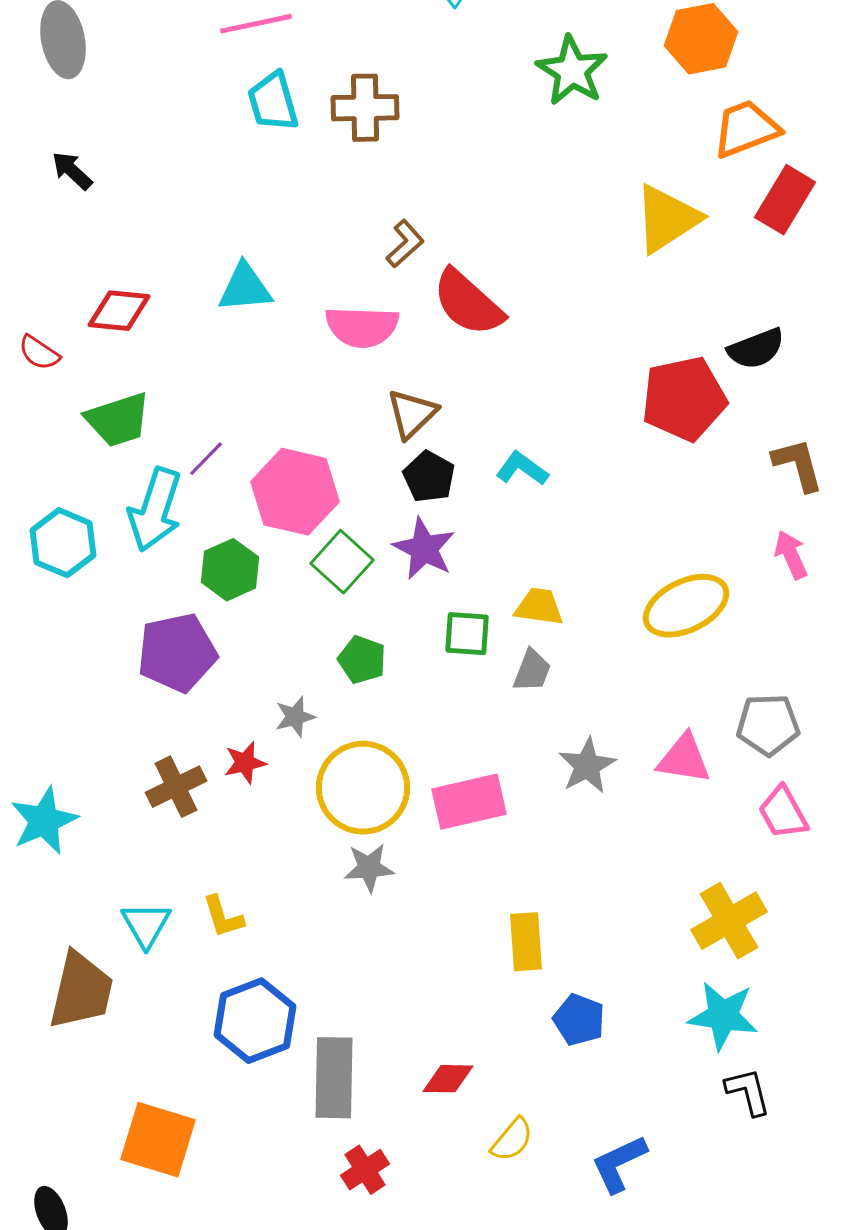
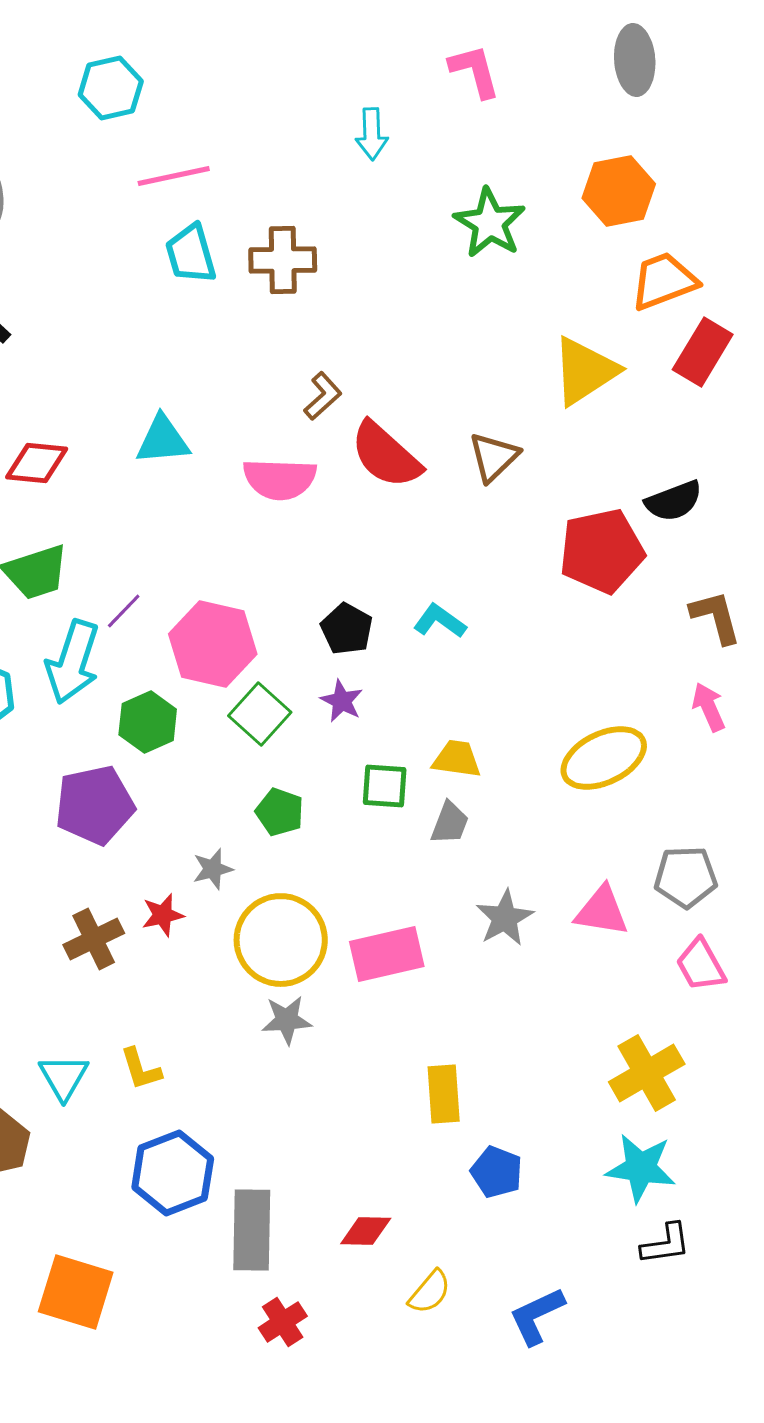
brown triangle: (412, 414) -> (494, 457), moved
purple star: (424, 549) -> (342, 701), size x0.7
black L-shape: (748, 1092) -> (666, 1244), turned 96

